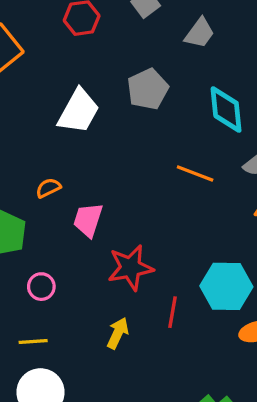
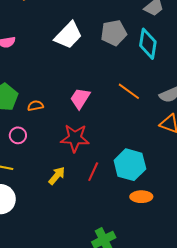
cyan diamond: (226, 110) -> (148, 44), moved
orange semicircle: (48, 188) -> (35, 106), moved
pink trapezoid: (88, 220) -> (80, 98), moved

